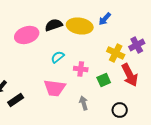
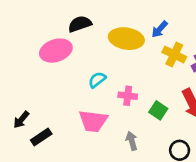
black semicircle: (54, 25) -> (80, 24), moved
yellow cross: (116, 53) -> (174, 55), moved
green square: (104, 80) -> (158, 110), turned -32

